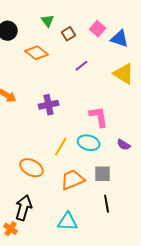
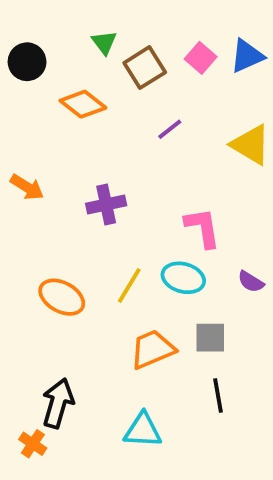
brown square: (69, 34) -> (145, 68), size x1.5
blue triangle: (120, 39) -> (247, 56), moved, turned -42
orange ellipse: (32, 168) -> (62, 297), moved

